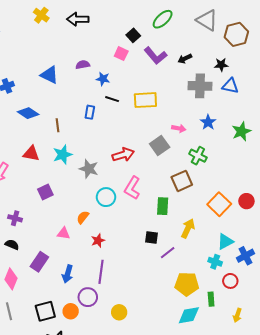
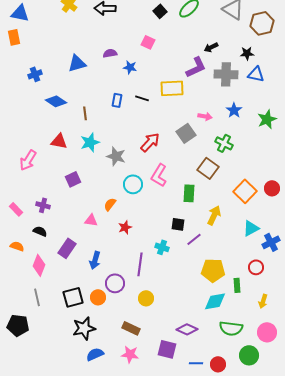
black square: (133, 35) -> (160, 11), moved
purple L-shape: (156, 56) -> (196, 67), moved, turned -75
blue triangle: (49, 75) -> (77, 63), turned -42
black line: (112, 99) -> (142, 98), moved
red arrow: (123, 155) -> (150, 142), turned -30
brown square: (182, 181) -> (208, 168), turned -30
cyan cross: (215, 262) -> (162, 247), moved
purple line: (101, 272) -> (140, 264), moved

